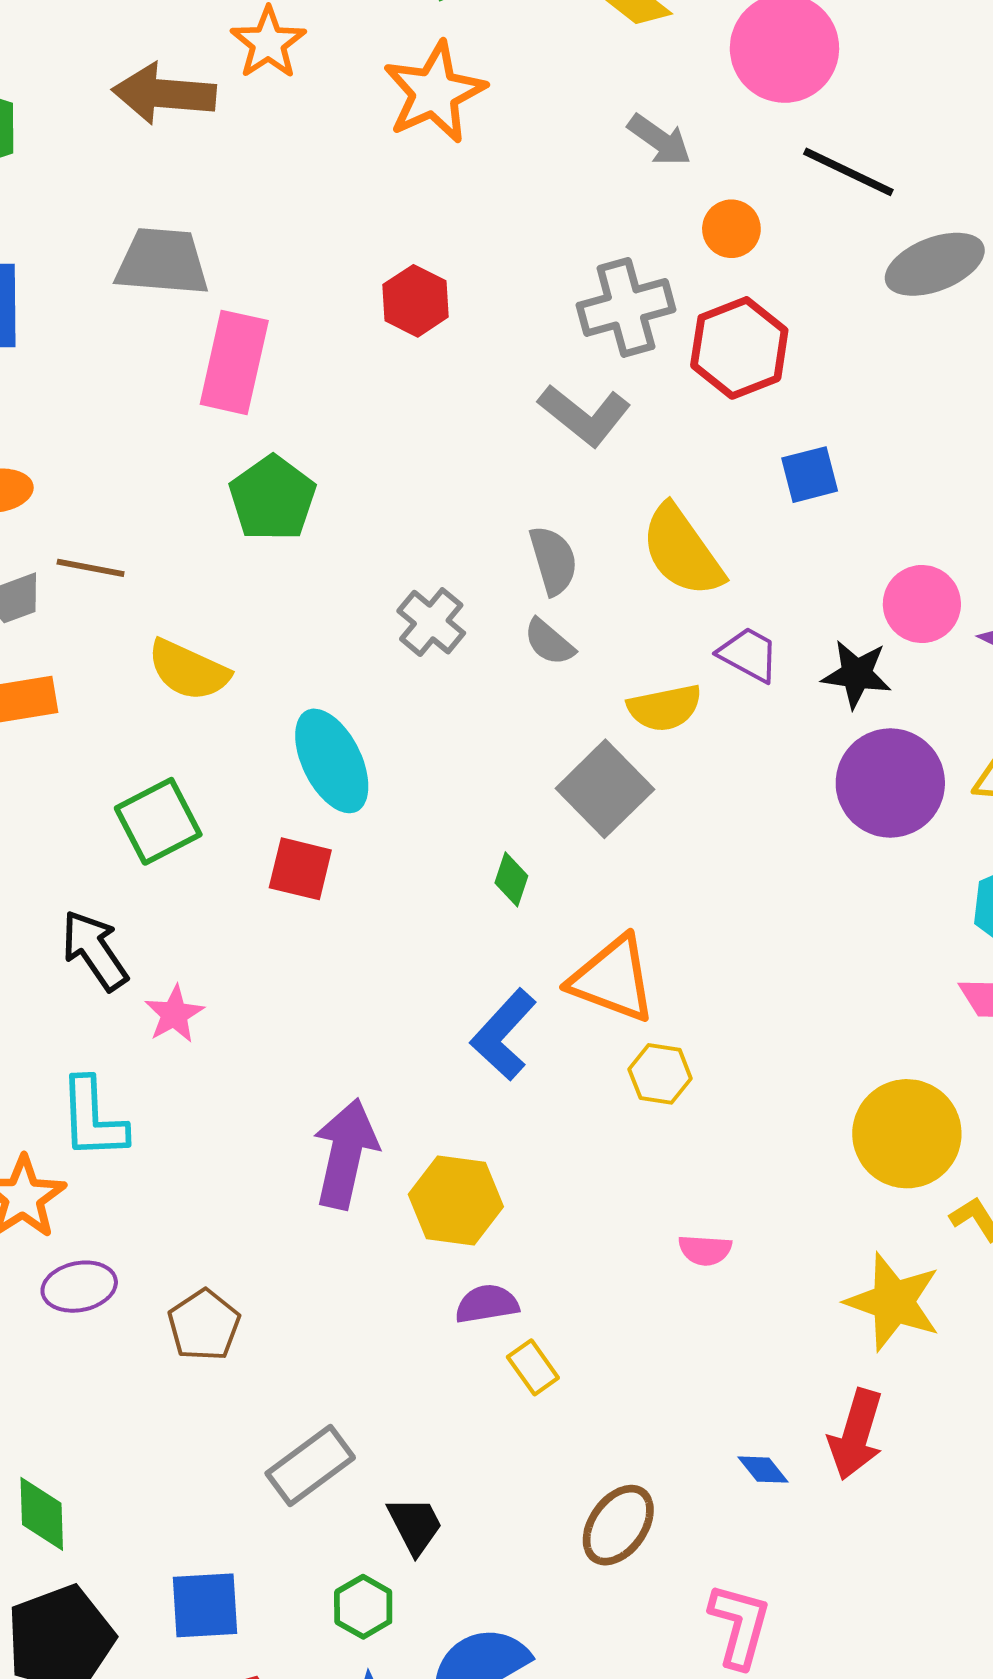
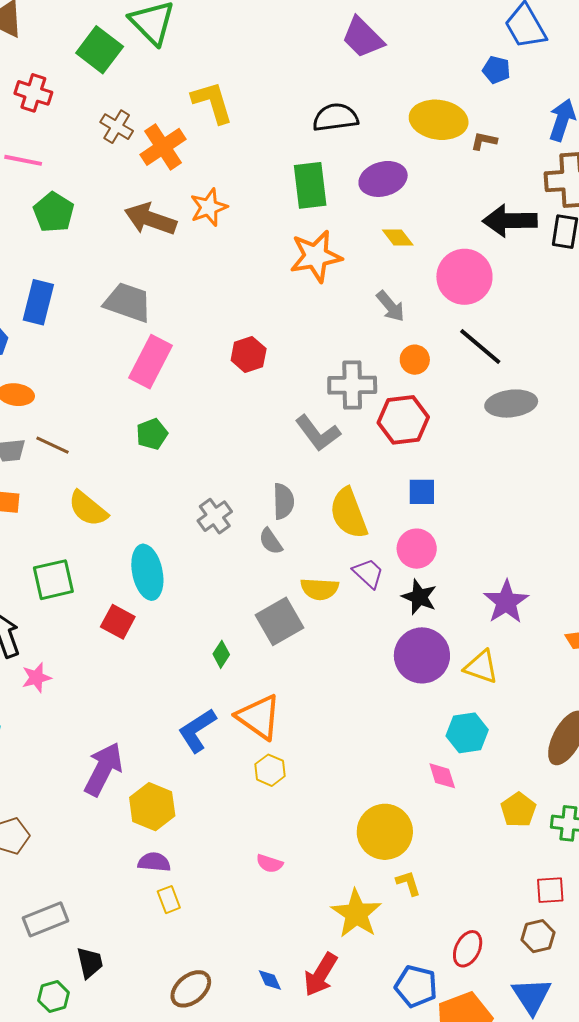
orange star: (434, 92) -> (316, 256), moved
green pentagon: (273, 498) -> (152, 434), size x0.7
pink circle: (922, 604) -> (417, 549), moved

